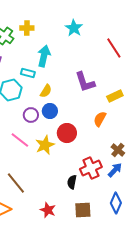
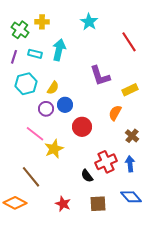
cyan rectangle: (28, 73) -> (35, 54), moved
yellow semicircle: (46, 91) -> (53, 88), moved
yellow star: (45, 145) -> (54, 149), moved
brown cross: (118, 150) -> (132, 136), moved
blue arrow: (115, 170) -> (130, 164), turned -49
black semicircle: (72, 182) -> (87, 176), turned -48
blue diamond: (116, 203) -> (131, 197), turned -65

